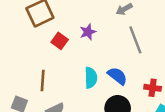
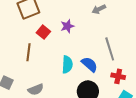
gray line: (135, 40) -> (110, 49), moved
brown line: (43, 80) -> (29, 52), moved

